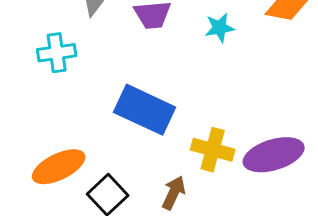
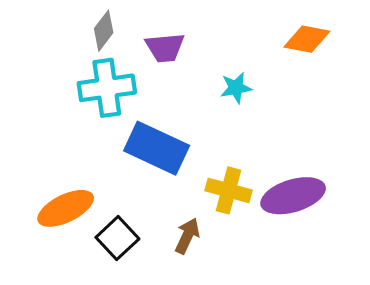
cyan star: (220, 28) -> (236, 88), moved
cyan cross: (57, 53) -> (107, 88), moved, size x1.4

